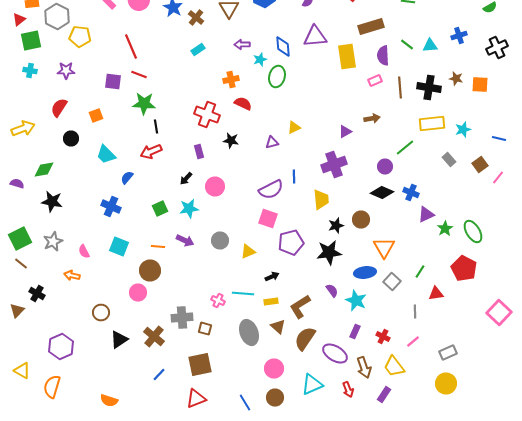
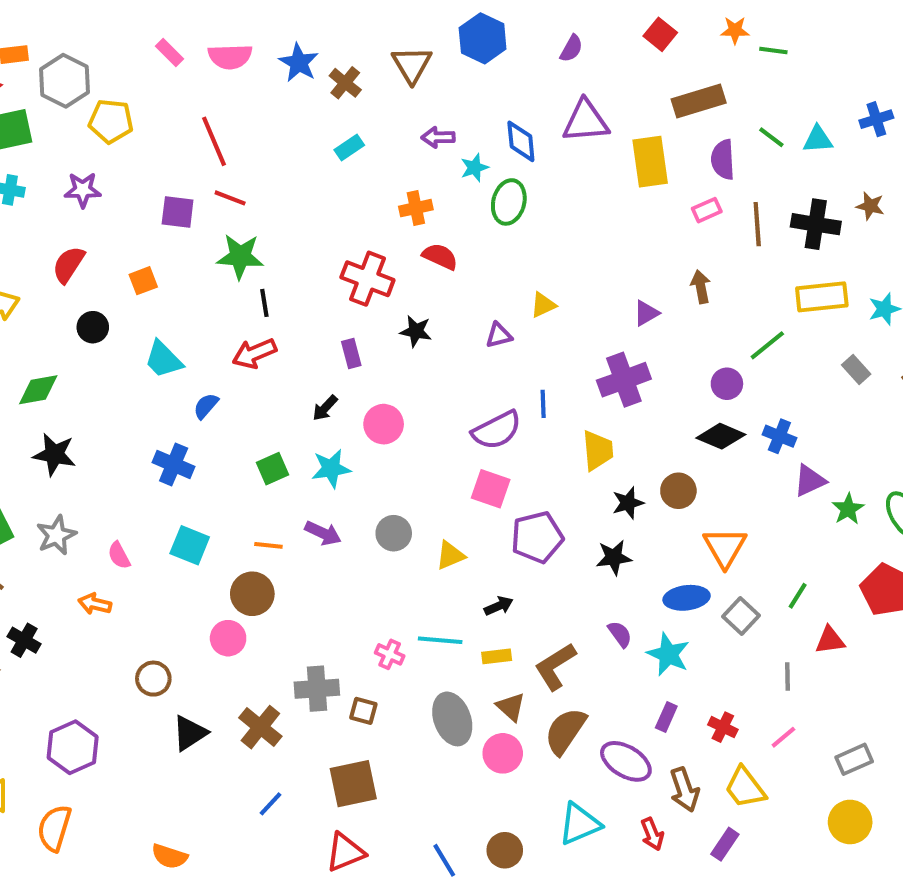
brown arrow: (372, 118) -> (701, 287), turned -91
black star: (329, 252) -> (614, 557), size x0.7
pink circle: (274, 368) -> (503, 753), moved

